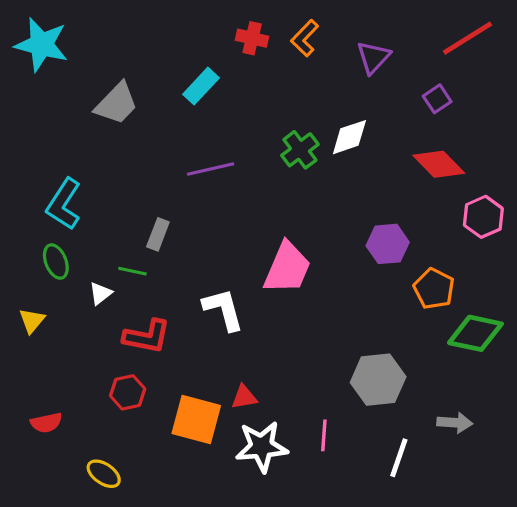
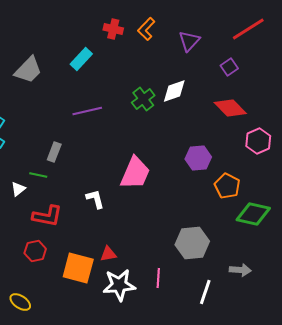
white L-shape: (223, 309) -> (95, 199), size x0.7

